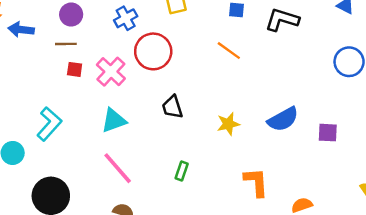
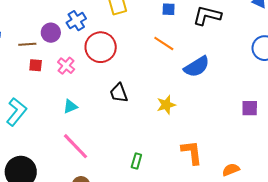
purple circle: (71, 15) -> (51, 33), moved
pink cross: (111, 72) -> (66, 66), size x0.7
blue semicircle: (283, 119) -> (197, 67), moved
cyan triangle: (114, 121) -> (70, 106), size x0.7
green rectangle: (182, 171) -> (136, 161), moved

